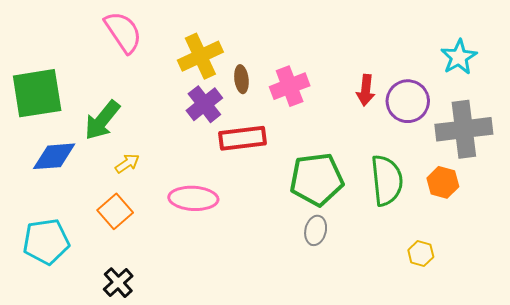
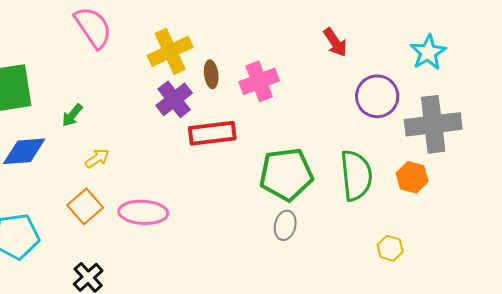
red arrow: (366, 90) -> (335, 42), moved, turned -40
green arrow: (102, 120) -> (72, 115), size x0.6
pink ellipse: (193, 198) -> (143, 212), moved

